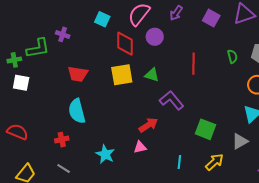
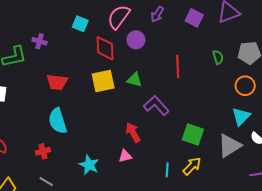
red arrow: (148, 125) -> (133, 132), turned -84
gray triangle: (240, 141) -> (229, 146), size x1.4
yellow arrow: (214, 162) -> (192, 166), moved

